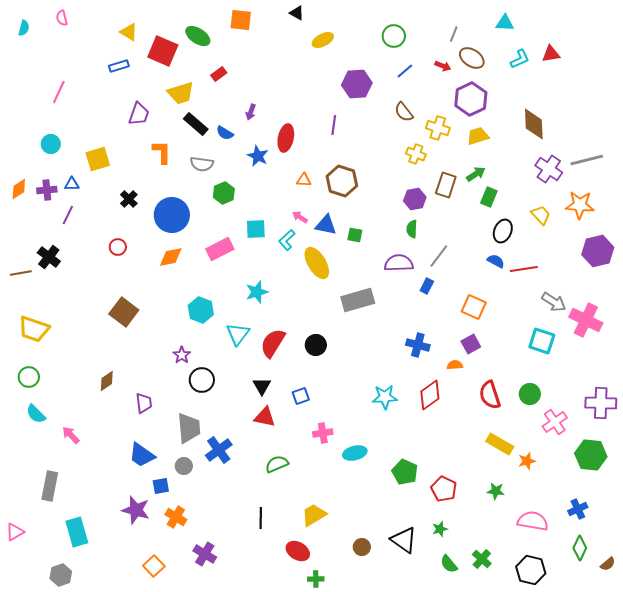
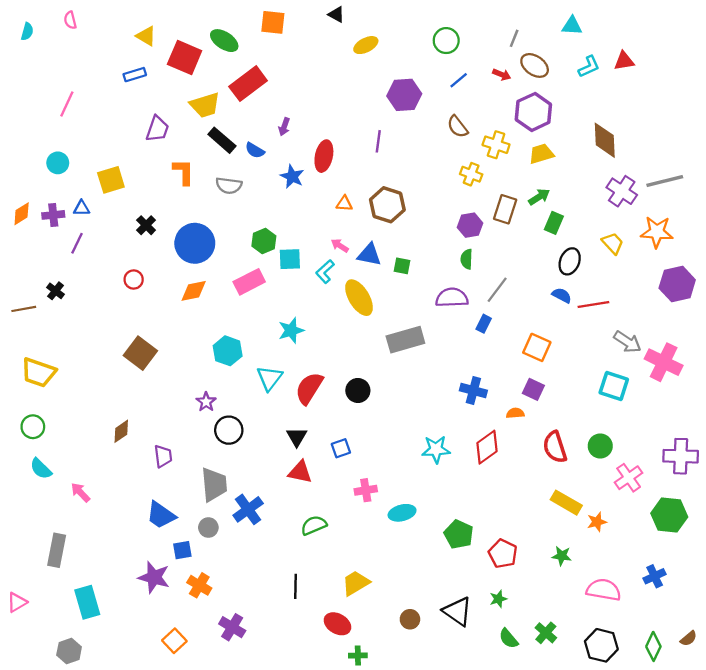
red rectangle: (219, 74) -> (248, 84), size x2.0
green hexagon: (224, 193) -> (264, 241), moved
black cross: (49, 257) -> (55, 291), size x0.7
purple square: (471, 344) -> (533, 389), turned -36
green diamond: (580, 548) -> (653, 646), moved

